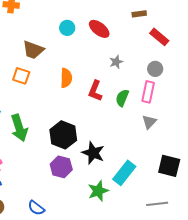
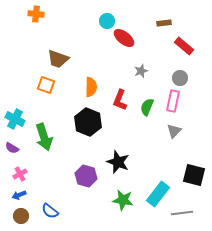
cyan circle: (67, 28) -> (107, 21), moved
black hexagon: (63, 135) -> (88, 122), moved
cyan rectangle: (124, 173) -> (158, 194), moved
green star: (98, 191) -> (123, 200), turned 30
blue semicircle: (36, 208) -> (50, 211), moved

